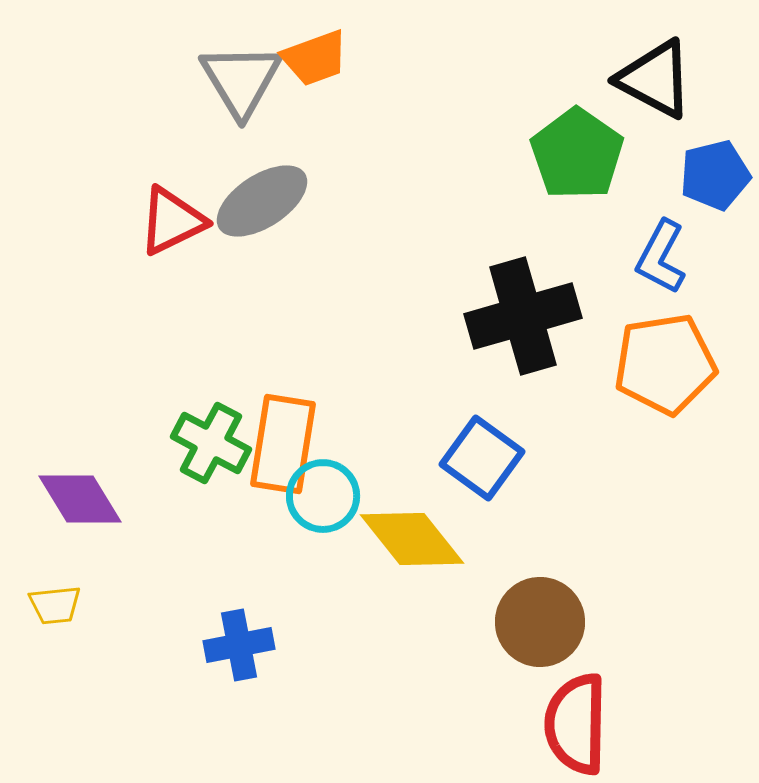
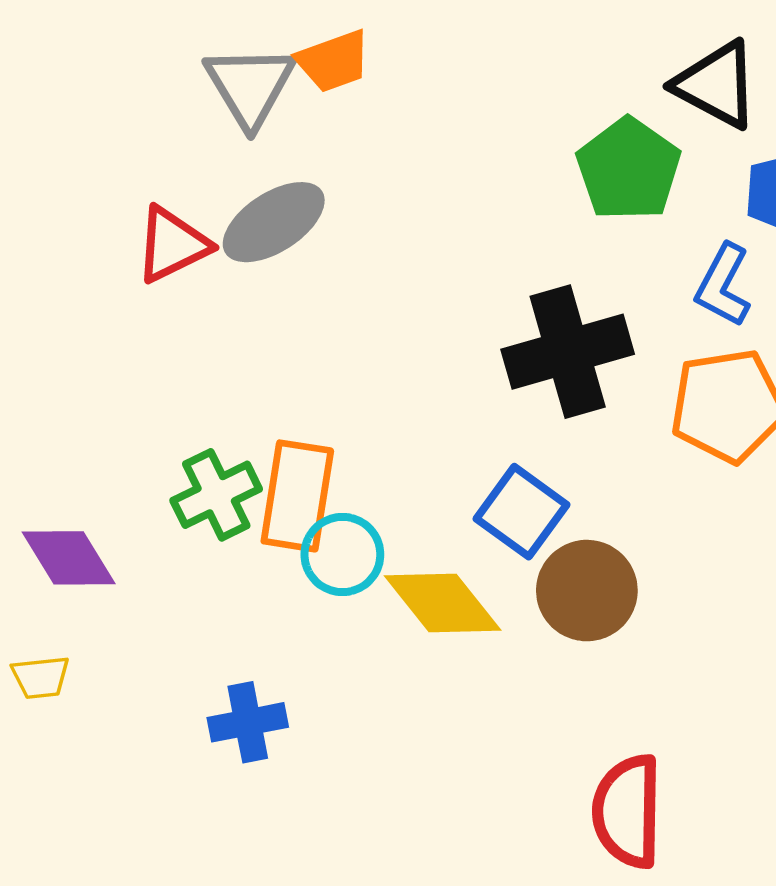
green cross: (211, 443) -> (216, 495), turned 36
brown circle: (540, 622) -> (587, 591), moved

